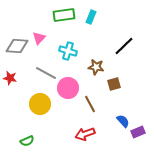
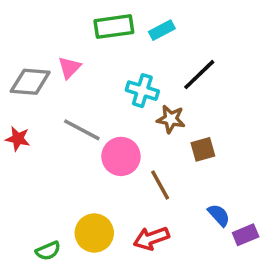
cyan rectangle: (91, 17) -> (162, 30), turned 40
black line: (124, 46) -> (199, 75), moved
cyan cross: (68, 51) -> (142, 91), moved
yellow circle: (40, 104) -> (94, 233), moved

